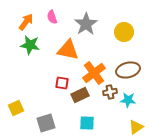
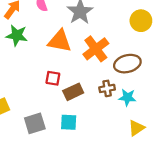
yellow circle: (124, 32) -> (141, 21), moved
orange cross: (94, 73) -> (96, 49), moved
cyan square: (87, 123) -> (69, 122), moved

